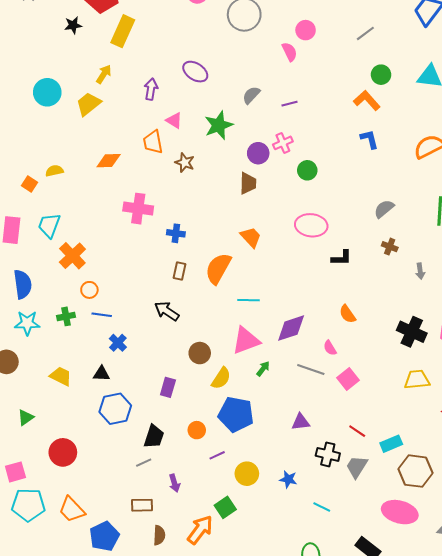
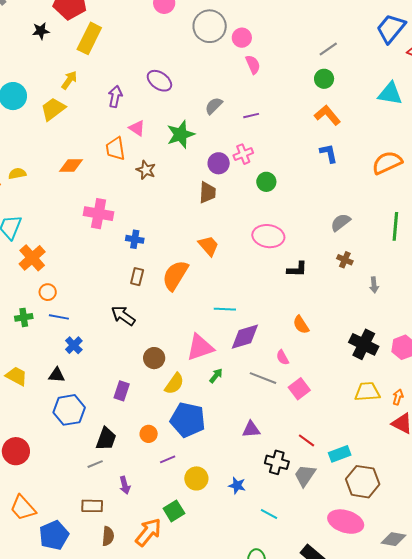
pink circle: (306, 30) -> (242, 38), moved
green circle: (381, 75) -> (324, 79), moved
cyan line: (248, 300) -> (225, 309), moved

